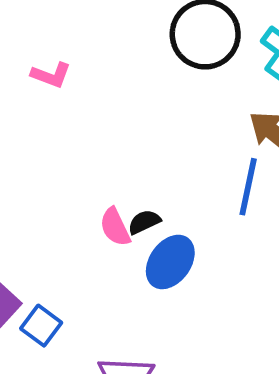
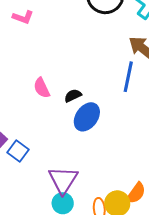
pink semicircle: (115, 227) -> (42, 88), moved

